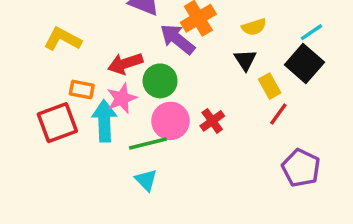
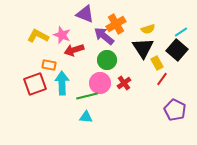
black triangle: (245, 60) -> (143, 48), size x1.6
green circle: (160, 81) -> (107, 60), moved
pink star: (122, 98) -> (62, 35), moved, turned -30
cyan triangle: (146, 180) -> (86, 117), turned -40

